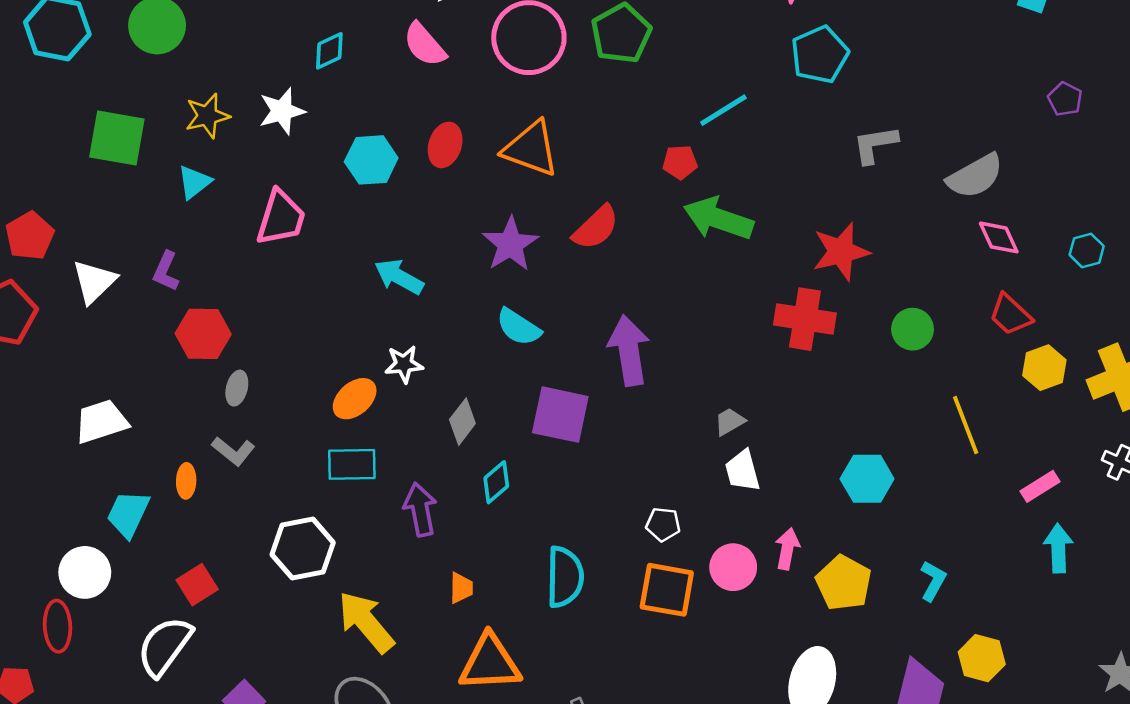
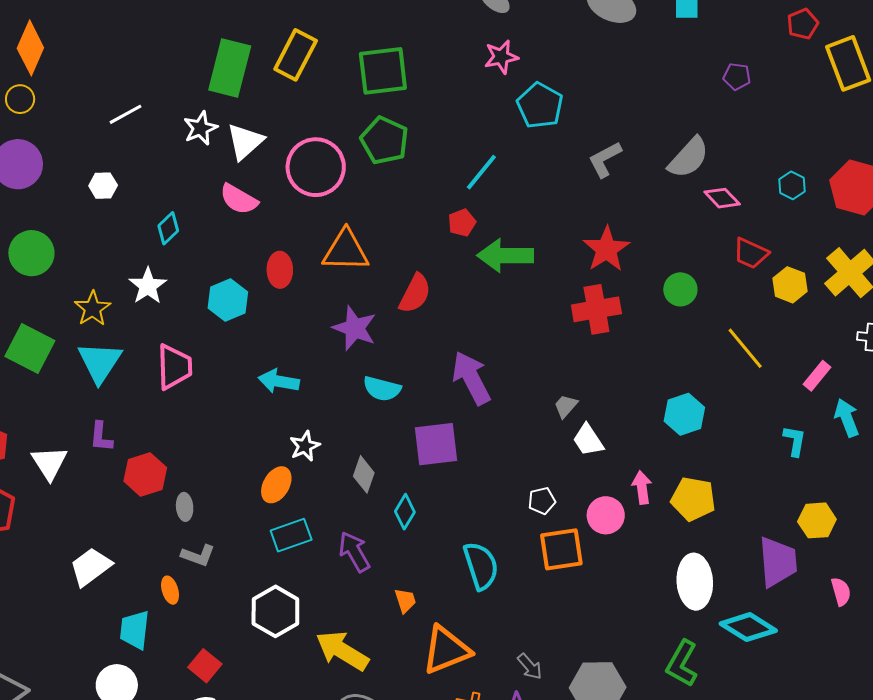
green square: (117, 138) -> (30, 348), turned 36
cyan triangle: (194, 182) -> (100, 362), size x1.6
cyan L-shape: (933, 581) -> (795, 441), moved

